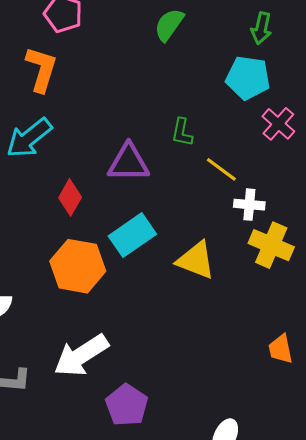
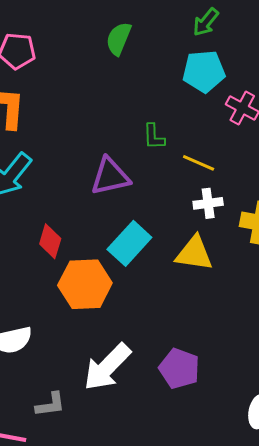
green arrow: (261, 28) -> (206, 22), turned 40
red diamond: (70, 197) -> (50, 241), moved
white cross: (249, 205) -> (208, 203), moved
purple pentagon: (127, 405) -> (179, 368), moved

